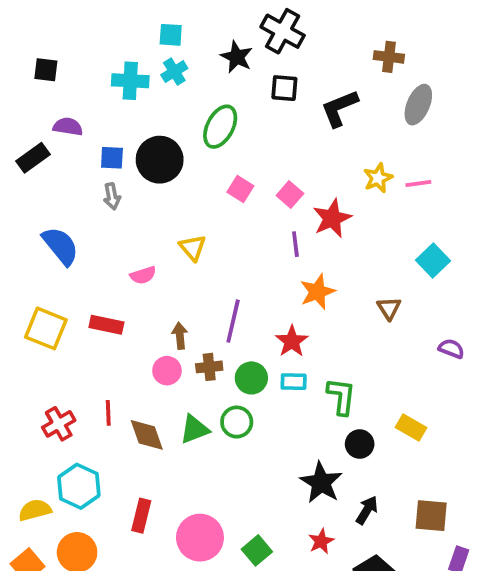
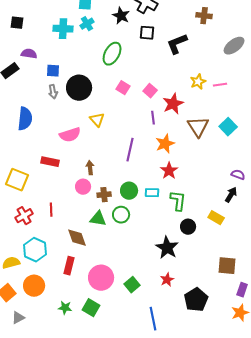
gray ellipse: (418, 105) -> (234, 46), moved, turned 30
black circle: (160, 160) -> (79, 88), moved
blue semicircle: (61, 246) -> (25, 119), turned 45
pink semicircle: (143, 275) -> (70, 135), size x1.5
brown triangle: (389, 308) -> (198, 127), moved, size x1.6
purple line: (233, 321) -> (130, 150), moved
yellow square: (46, 328) -> (17, 180), moved
red star: (292, 341) -> (169, 171), moved
brown cross: (209, 367) -> (104, 195), moved
green triangle: (194, 429) -> (98, 219), turned 30
brown diamond: (147, 435) -> (77, 238), moved
black arrow: (367, 510) -> (231, 195), moved

